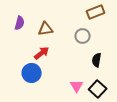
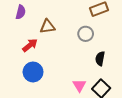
purple semicircle: (20, 23) -> (21, 12), moved
red arrow: (42, 53) -> (30, 45), moved

